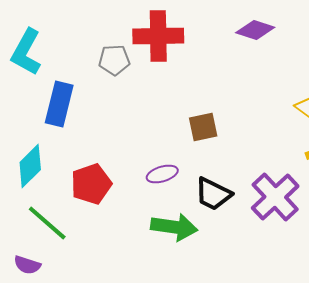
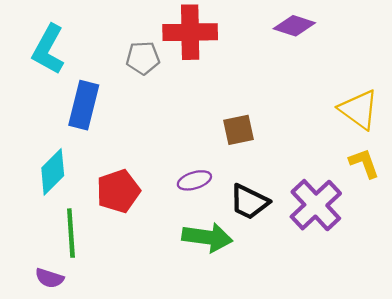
green line: (47, 223) -> (71, 233), turned 45

